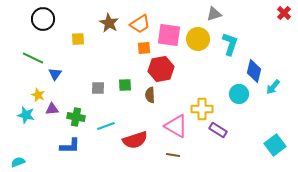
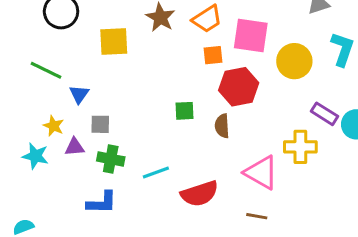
yellow square: (78, 39) -> (114, 42), size x1.5
yellow circle: (198, 39) -> (294, 61), moved
gray square: (98, 88) -> (100, 124), moved
purple rectangle: (218, 130) -> (324, 114), moved

